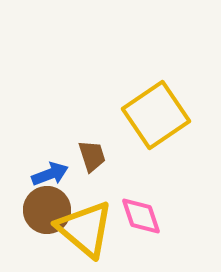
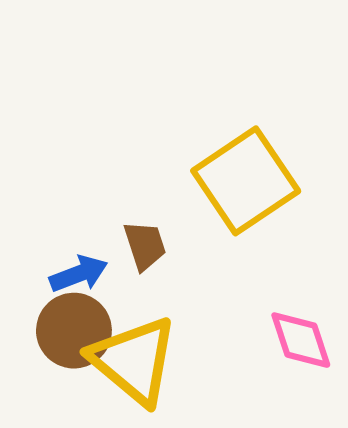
pink diamond: (141, 216) -> (301, 340), moved

